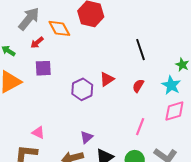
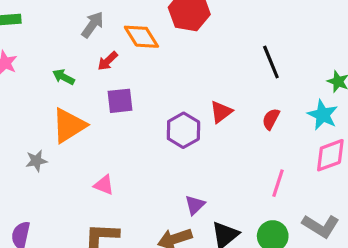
gray arrow: (29, 19) -> (93, 25), size x0.7
pink triangle: (38, 133) -> (104, 185), moved

